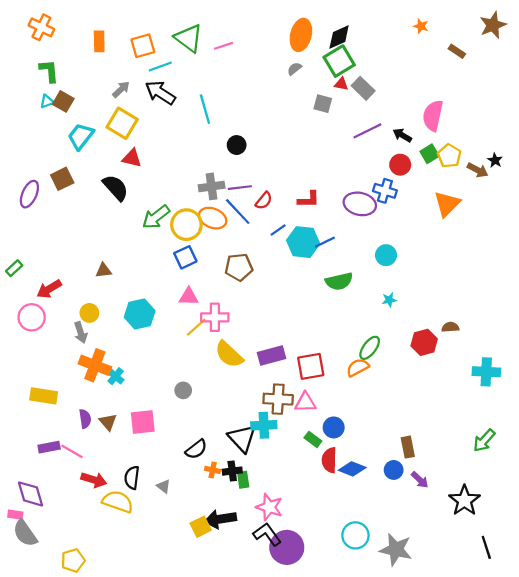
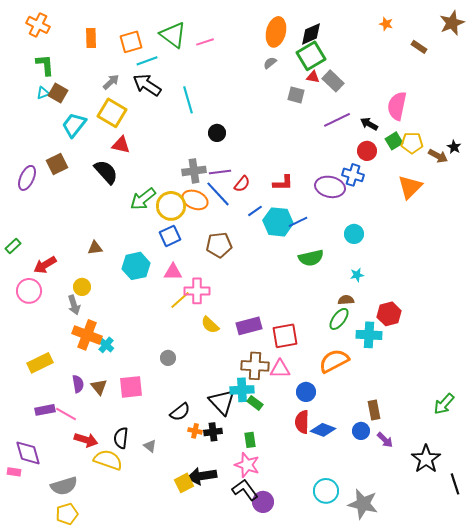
yellow pentagon: (449, 156) -> (412, 143), turned -30
cyan hexagon: (140, 314) -> (136, 266), moved
brown semicircle: (450, 327) -> (346, 300), moved
yellow semicircle: (229, 354) -> (210, 325), size x0.7
orange semicircle: (358, 367) -> (334, 361), moved, size x1.4
cyan cross: (486, 372) -> (369, 335), moved
yellow rectangle: (44, 396) -> (40, 363), turned -35
green rectangle: (313, 439) -> (255, 403), moved
green rectangle: (243, 480) -> (250, 440), moved
gray semicircle: (25, 533) -> (64, 486), moved, turned -72
purple circle: (287, 547) -> (263, 502), size x0.7
black line: (486, 547) -> (455, 484), moved

